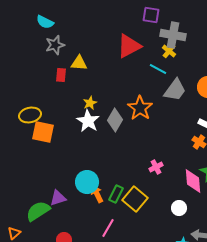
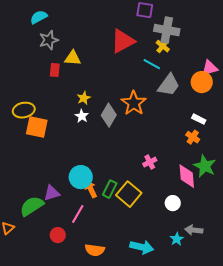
cyan semicircle: (45, 22) -> (39, 17), turned 126
white star: (88, 121) -> (82, 116), size x0.6
pink line: (108, 228) -> (78, 214), moved

